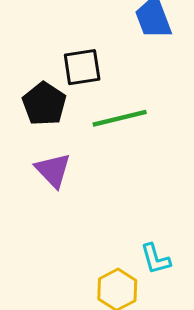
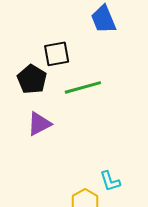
purple triangle: (53, 170) -> (39, 124), turned 48

